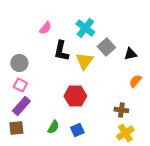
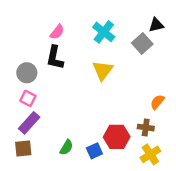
gray square: (106, 47) -> (142, 44), moved
black L-shape: (61, 51) -> (55, 58), moved
black triangle: (130, 54) -> (156, 25), moved
orange semicircle: (135, 81) -> (157, 102), moved
red hexagon: (75, 96) -> (117, 137), moved

